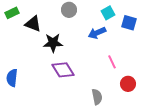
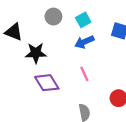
cyan square: (108, 13) -> (83, 20), moved
pink line: (112, 62) -> (84, 74), moved

